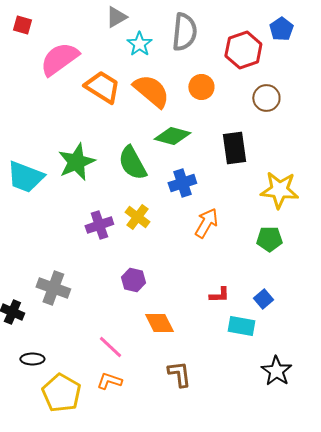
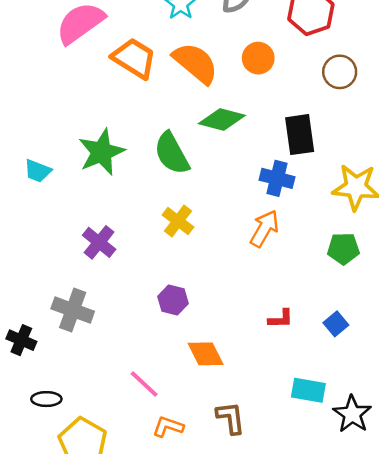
cyan trapezoid: (25, 177) -> (38, 171), size x0.6
blue cross: (182, 183) -> (277, 178), moved, turned 32
purple cross: (99, 225) -> (99, 242), moved, turned -32
cyan rectangle: (241, 326) -> (308, 390), moved
orange L-shape: (109, 381) -> (168, 427), moved

